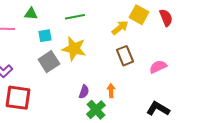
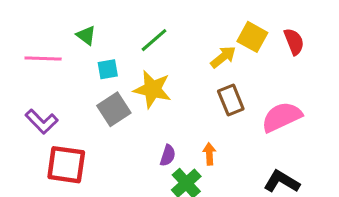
green triangle: (31, 14) -> (86, 35), turned 32
green line: (75, 17) -> (154, 40), turned -30
pink semicircle: (158, 67) -> (282, 117), size x1.5

